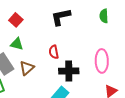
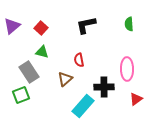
brown triangle: (27, 68) -> (65, 79), moved
black cross: (69, 71) -> (104, 87), moved

